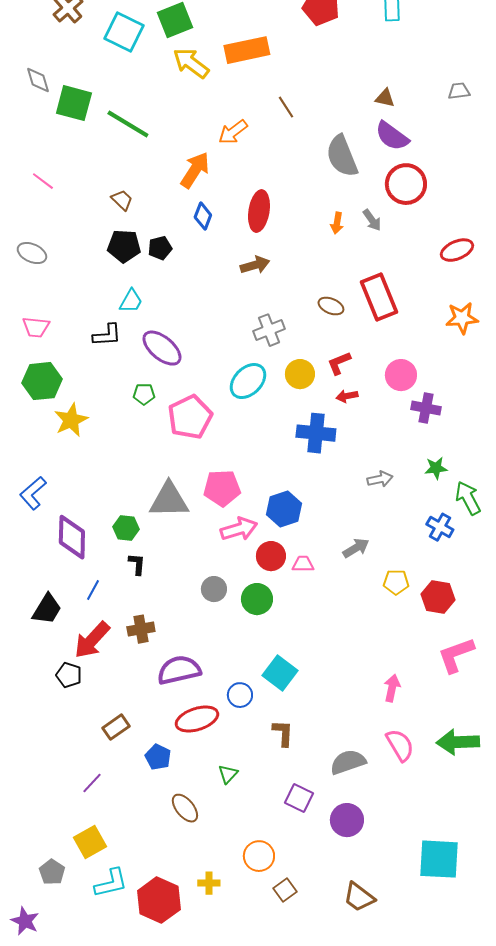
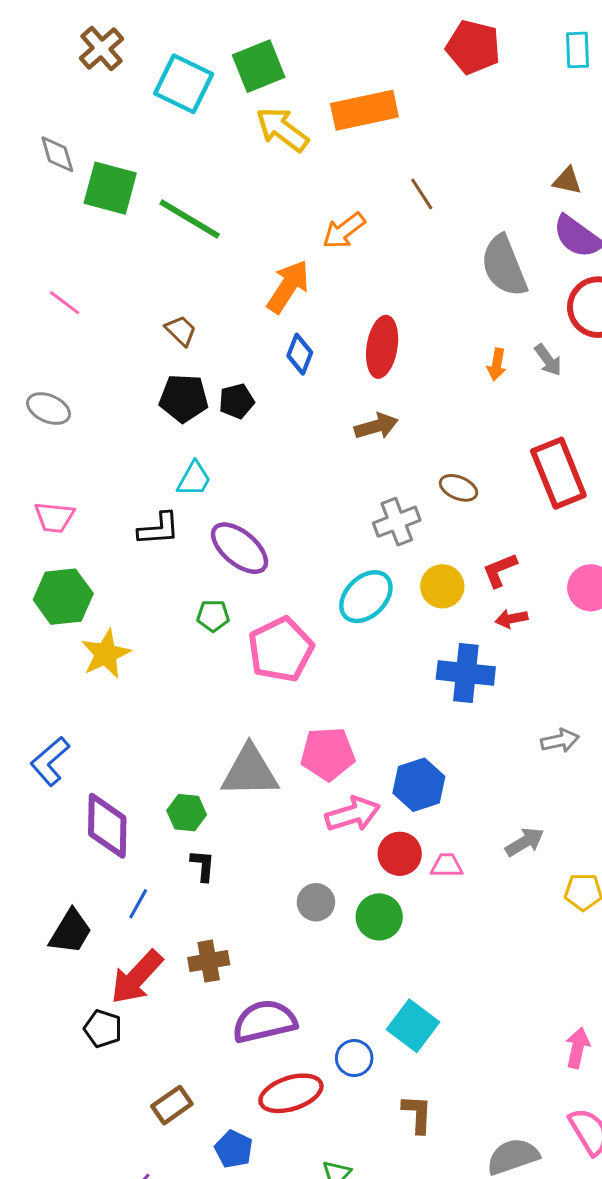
brown ellipse: (331, 306) -> (458, 488), moved

